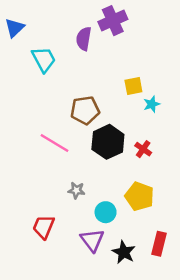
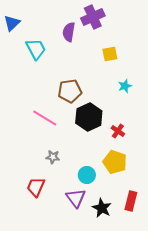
yellow square: (133, 86) -> (110, 54), moved
red cross: (143, 149) -> (118, 131), moved
gray star: (76, 190) -> (53, 157), moved

